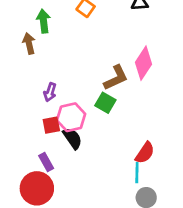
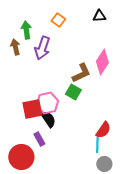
purple arrow: (50, 92) -> (42, 48), moved, size x1.6
red square: (51, 125) -> (32, 109), size x1.5
purple rectangle: (46, 162) -> (39, 139), moved

